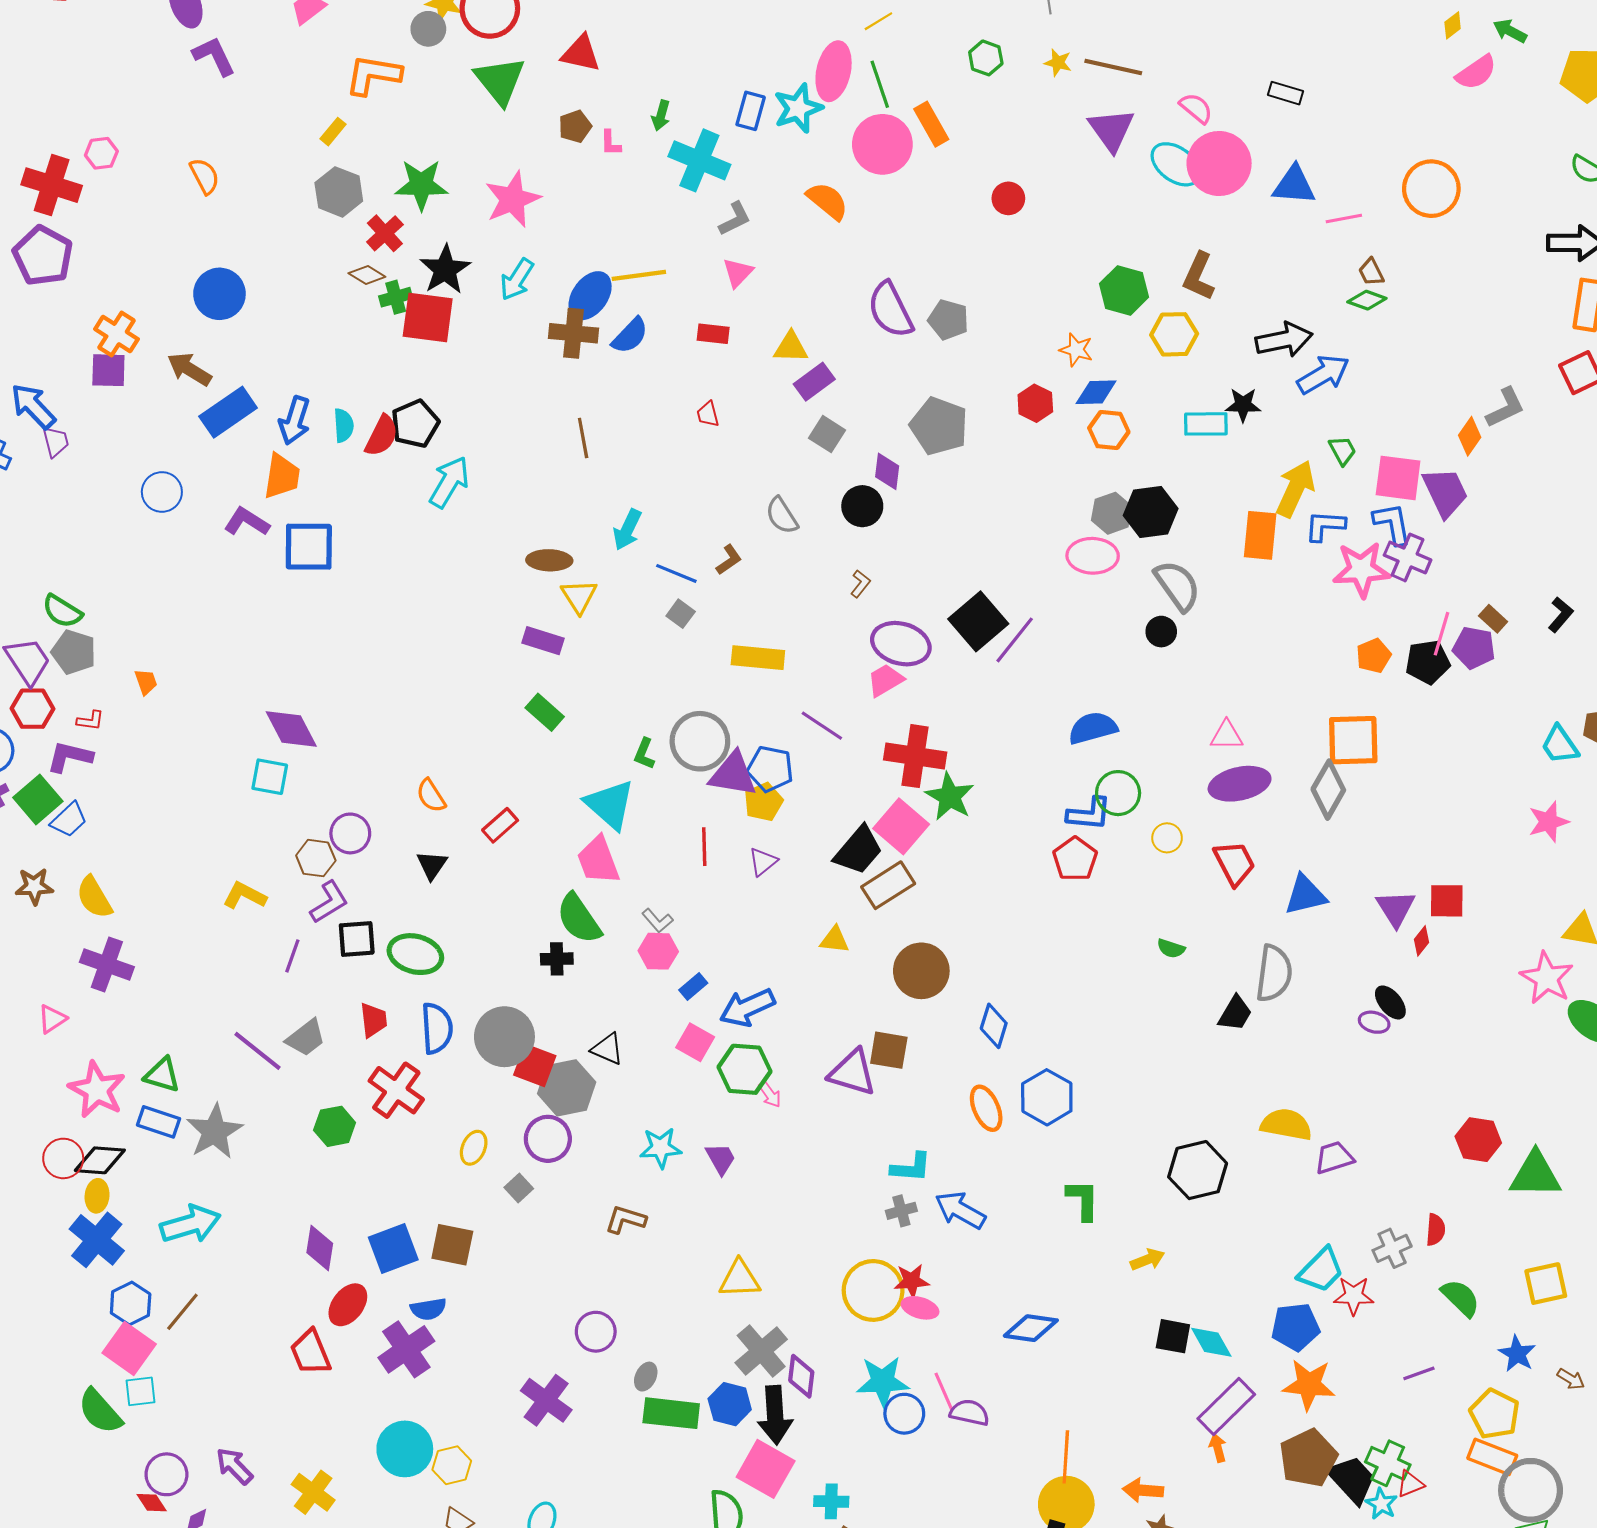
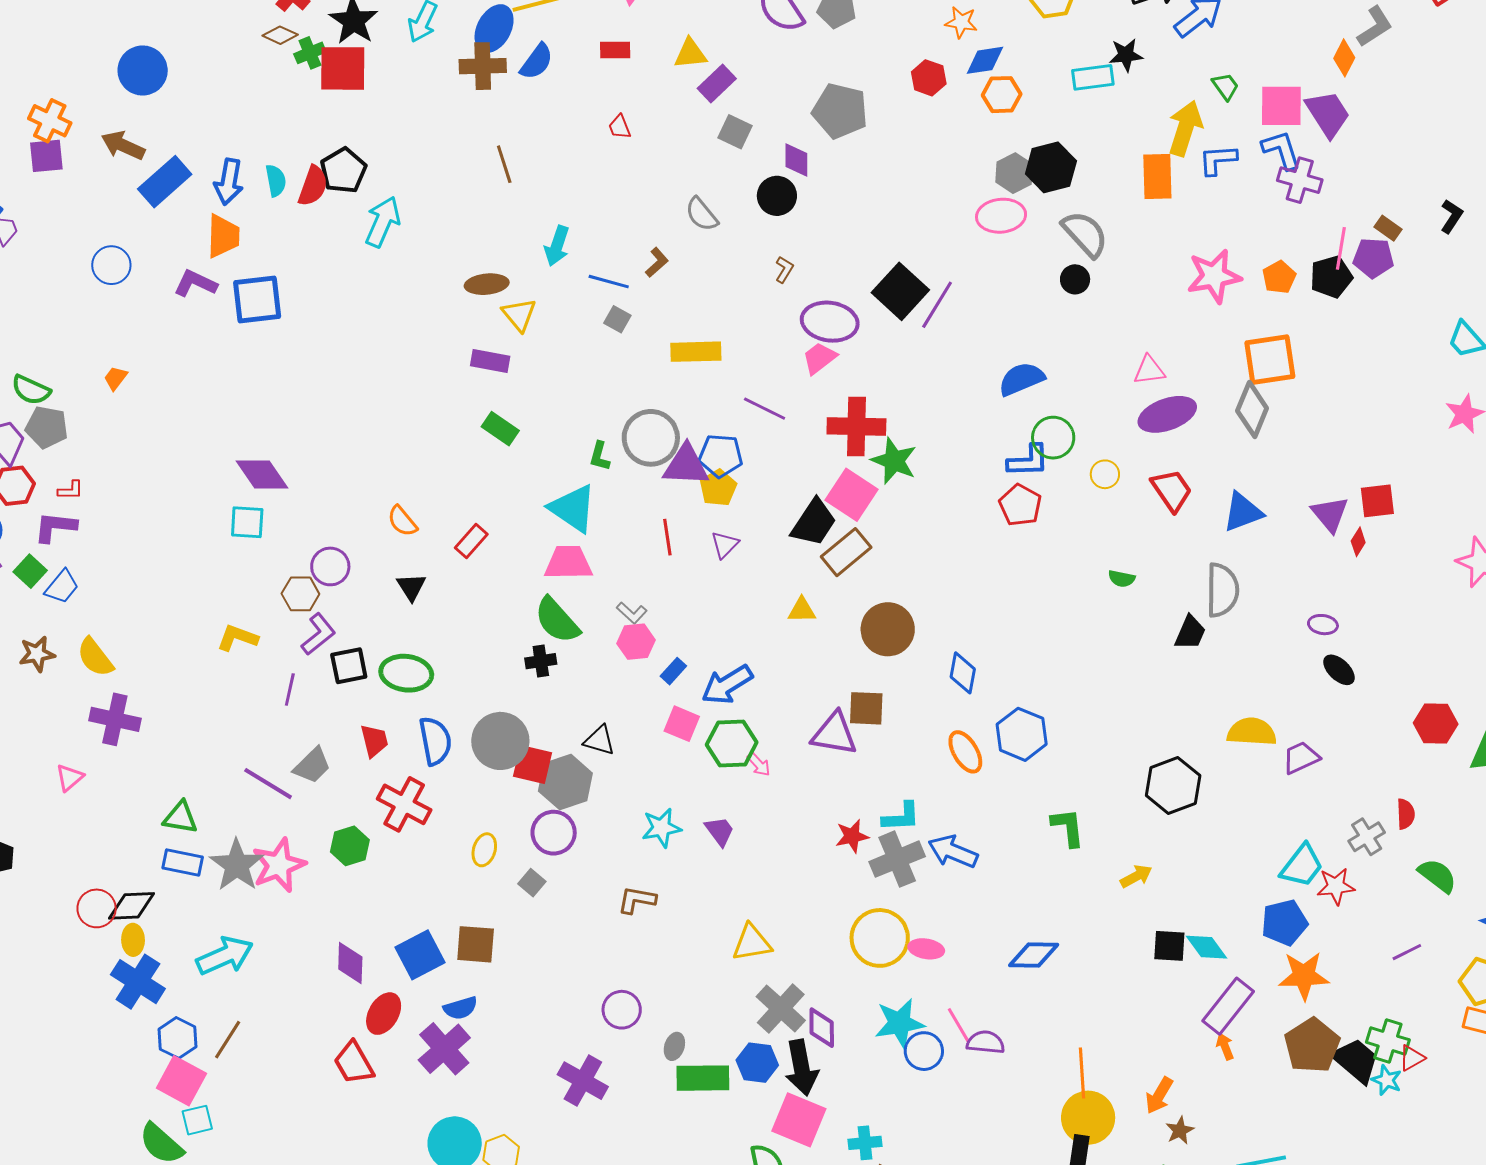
pink star: (1361, 570) -> (1214, 276), moved
orange trapezoid: (146, 682) -> (116, 378), moved, turned -116
green square: (38, 799) -> (30, 571), size x0.7
pink trapezoid: (598, 860) -> (568, 563), turned 117
black ellipse: (1390, 1002) -> (1339, 670), moved
pink star: (97, 1090) -> (279, 865), moved, turned 30
gray cross: (901, 1211) -> (897, 859), size x1.8
red star: (912, 1281) -> (852, 836), moved
orange arrow: (1143, 1490) -> (1159, 1095), turned -57

